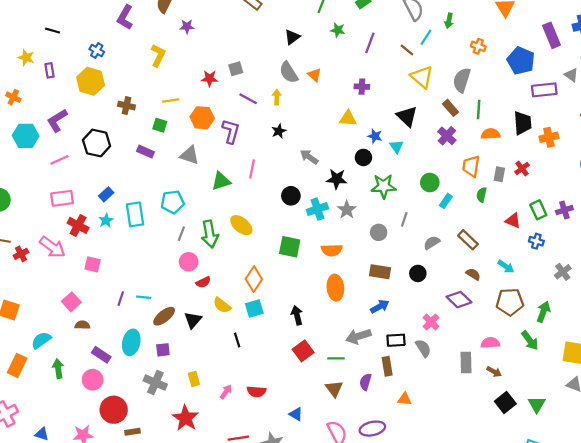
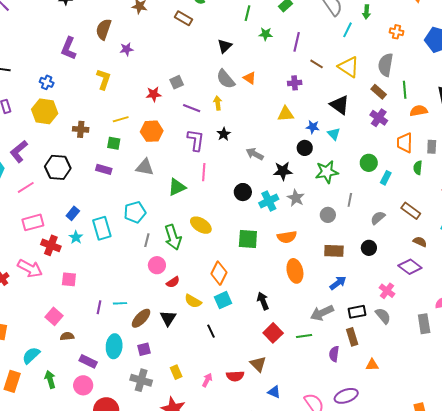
brown line: (407, 50) -> (317, 64), moved
purple L-shape: (231, 131) -> (196, 140), moved
brown triangle: (334, 389) -> (258, 364), moved

